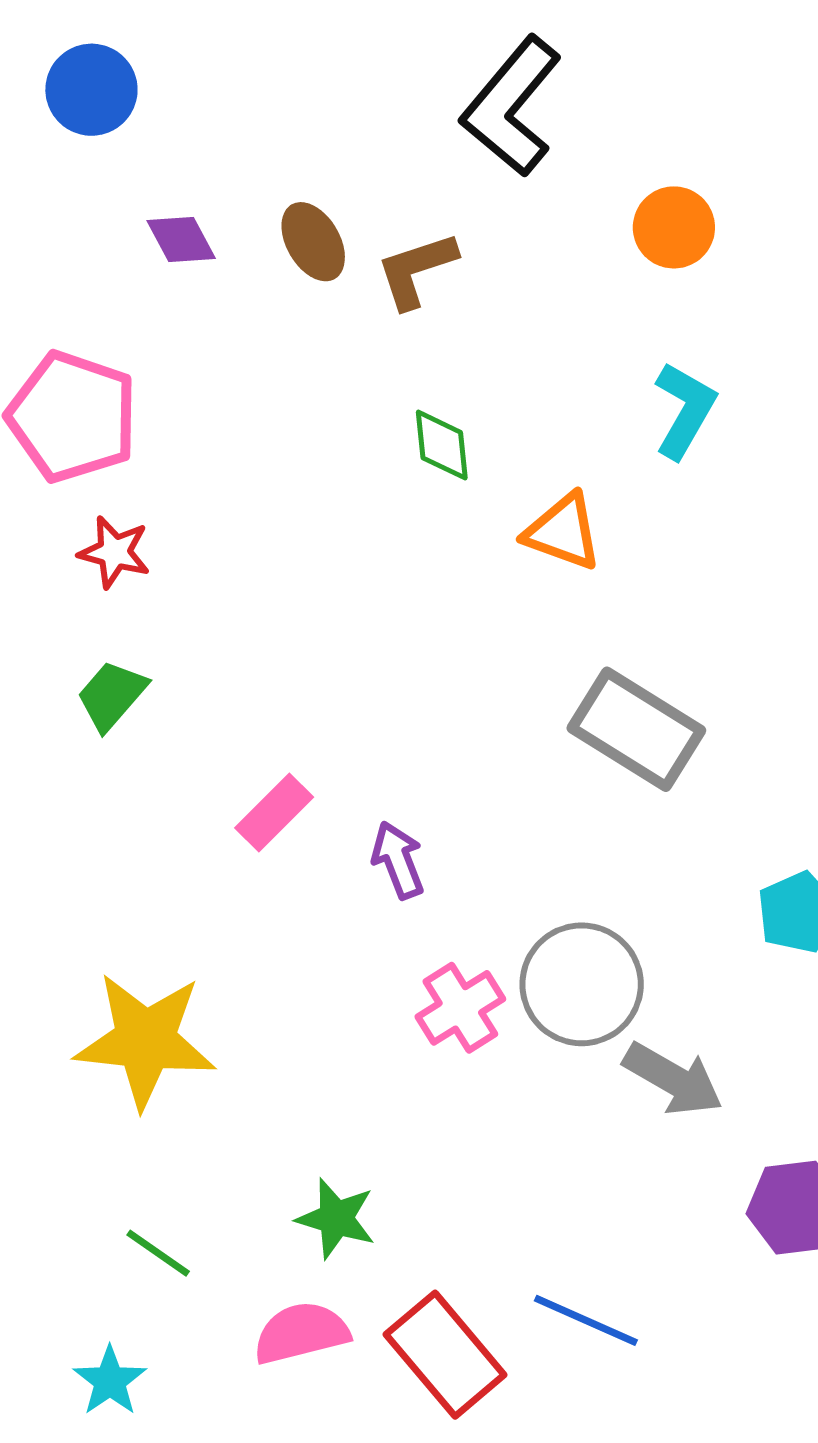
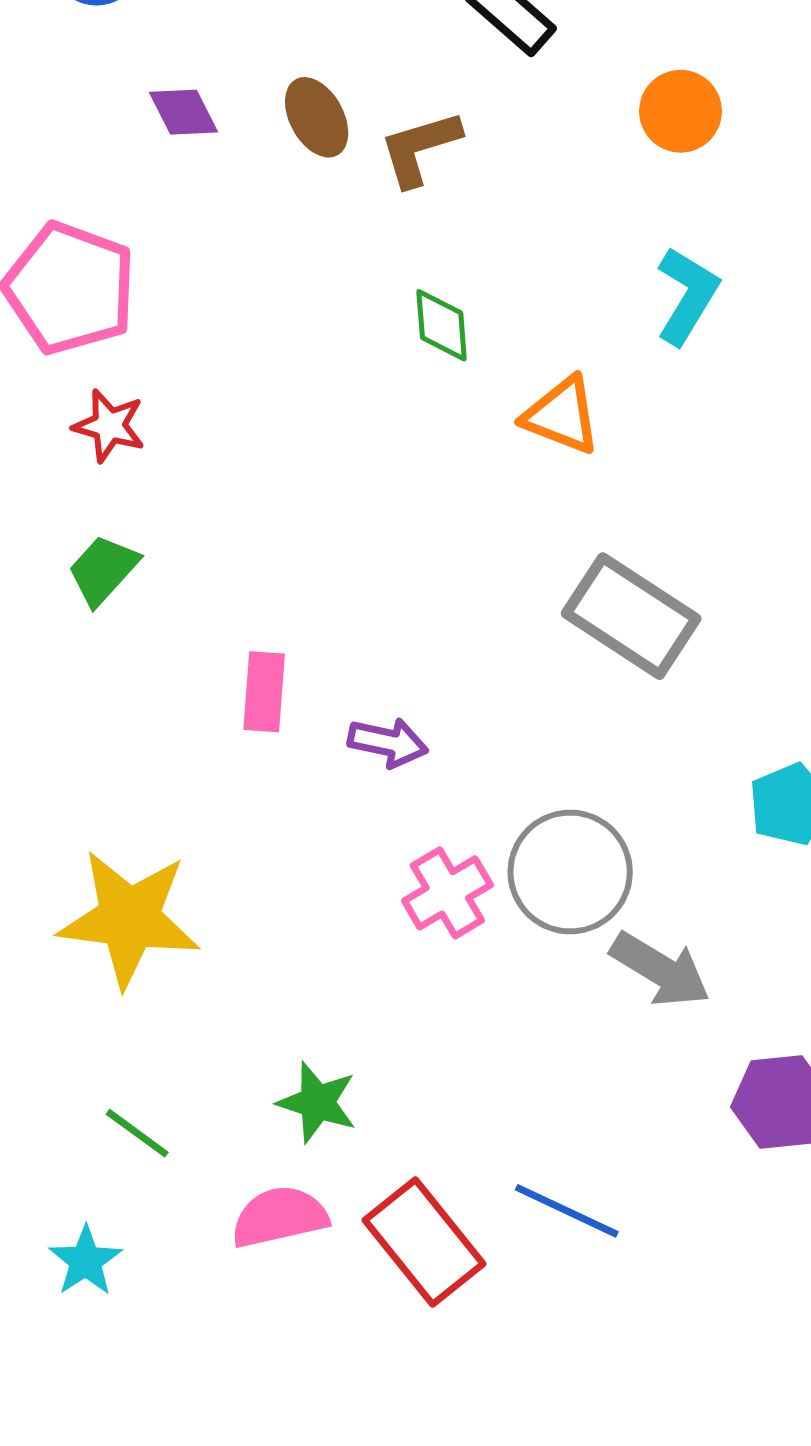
pink rectangle: (274, 813) -> (264, 692), turned -42
purple arrow: (398, 860) -> (388, 742), turned 122

